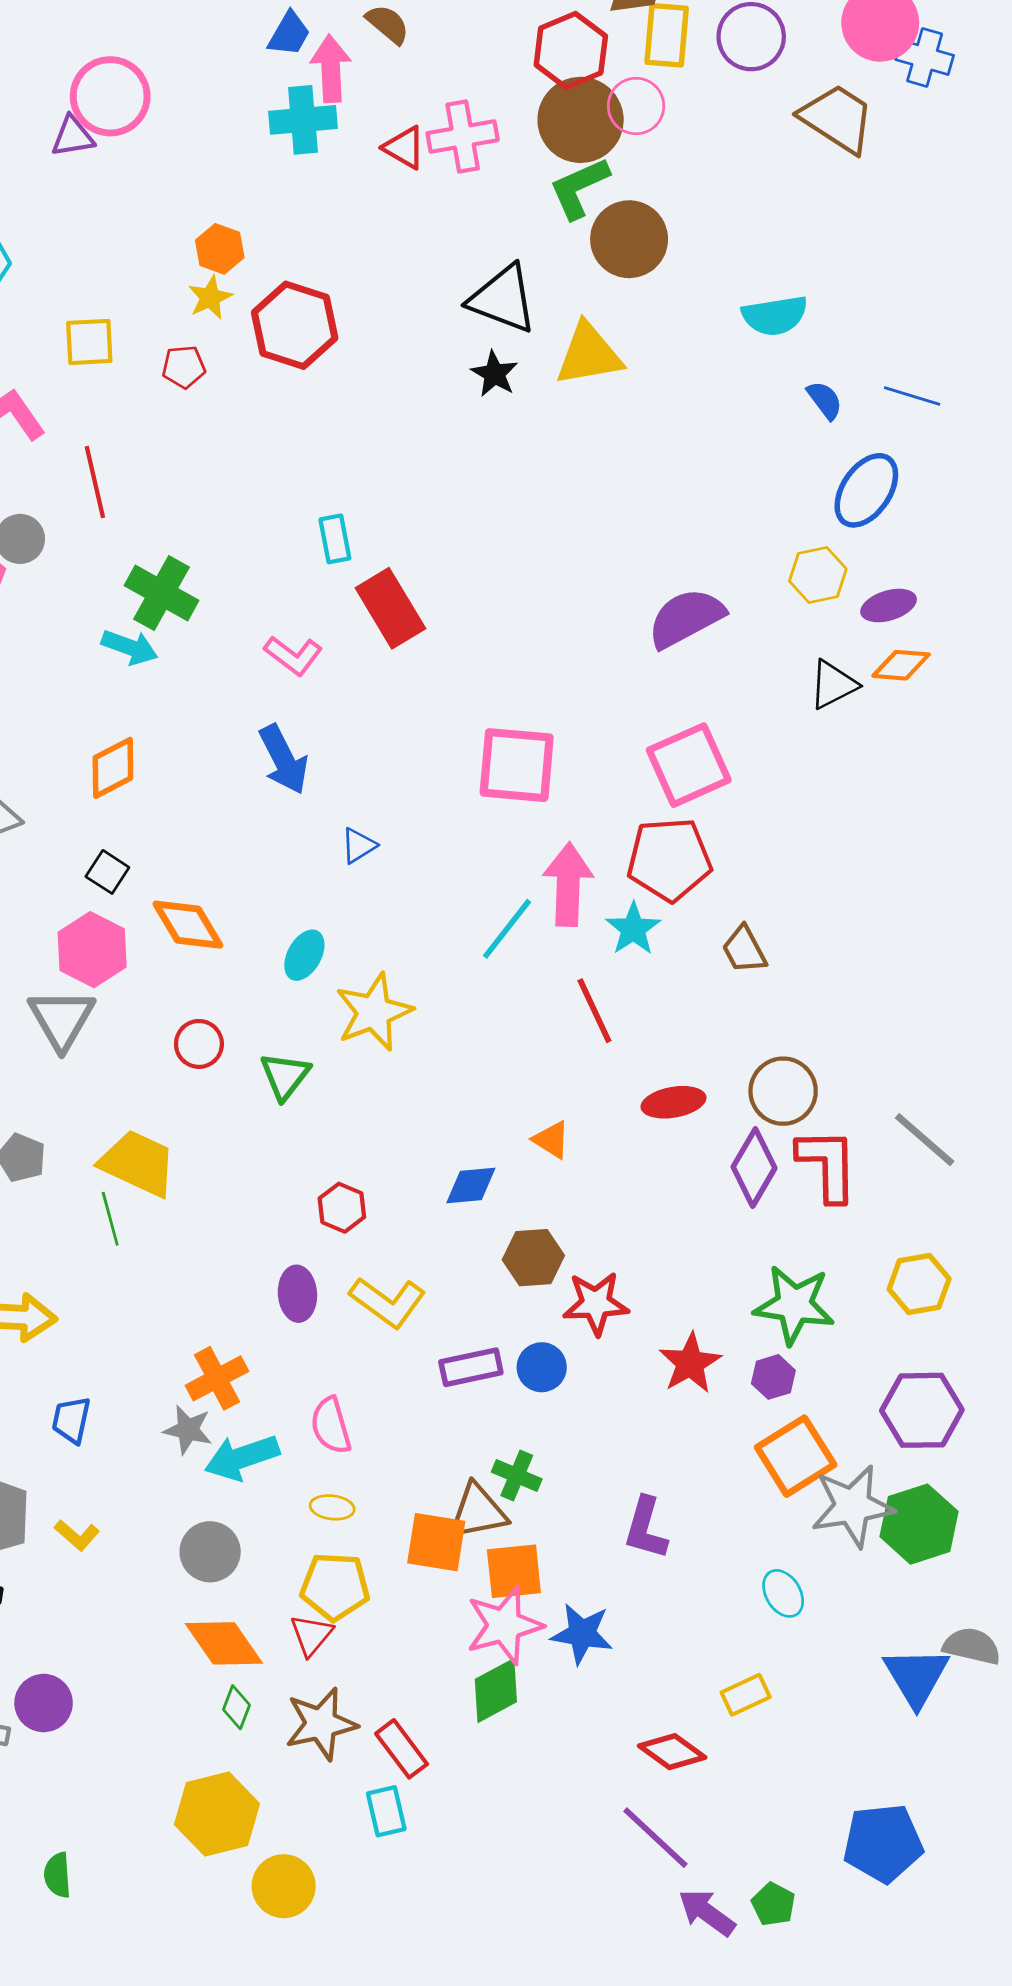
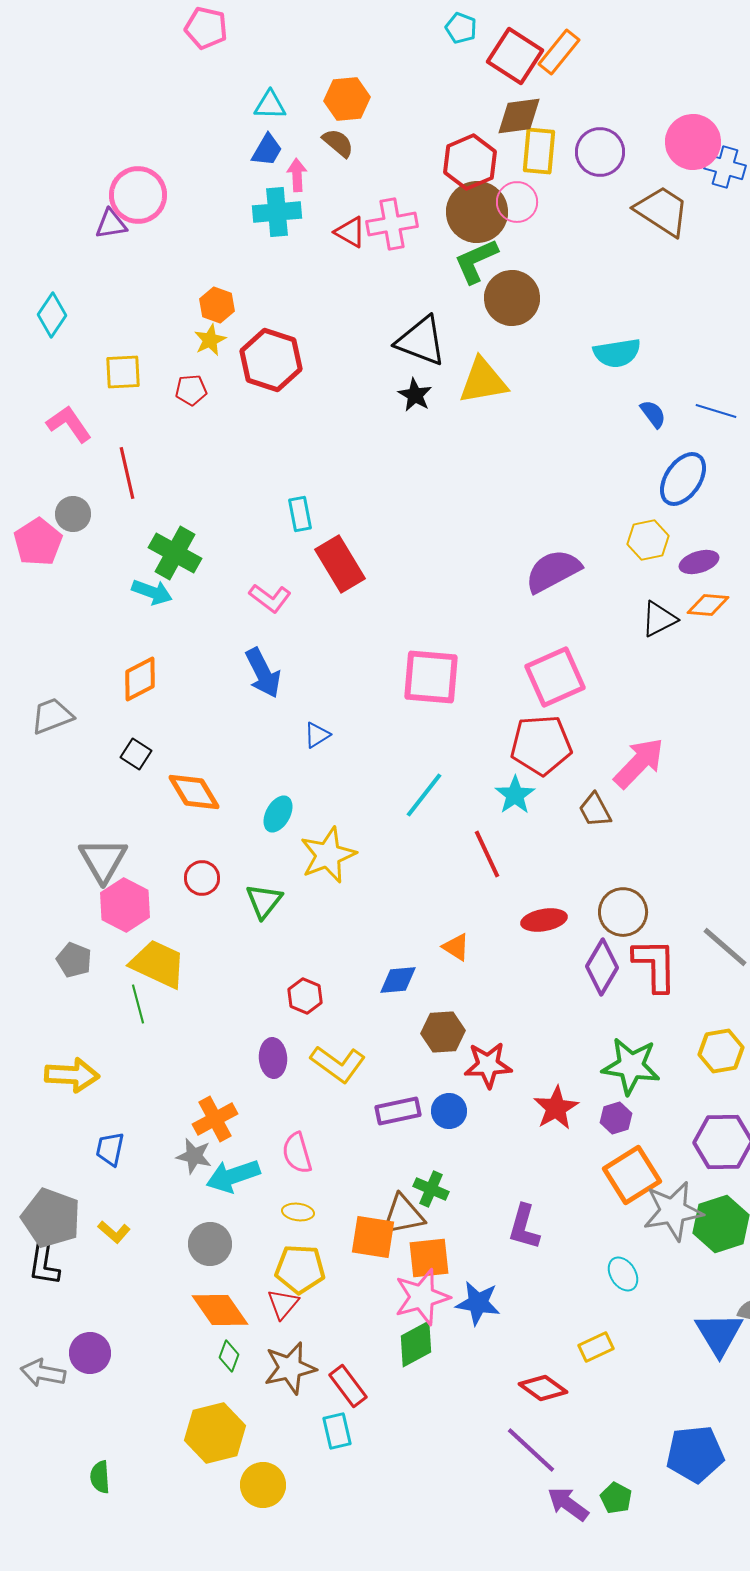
pink arrow: (331, 69) -> (297, 175), size x0.7
pink arrow: (568, 884) -> (639, 763), moved, turned 42
pink hexagon: (92, 950) -> (125, 905), moved

